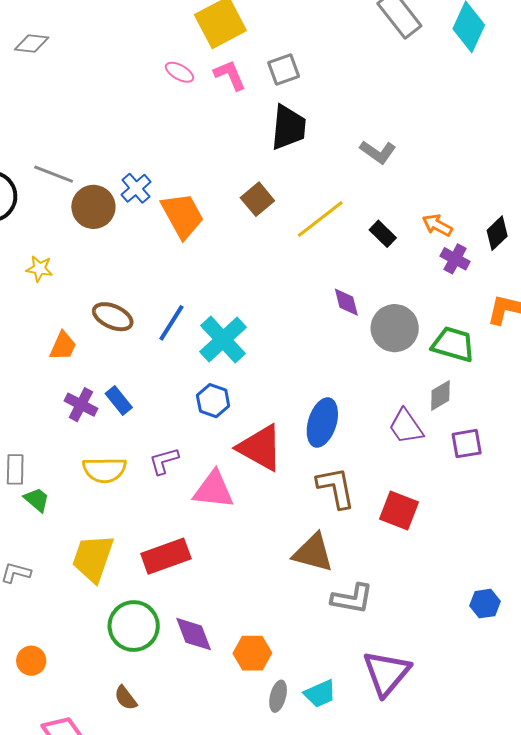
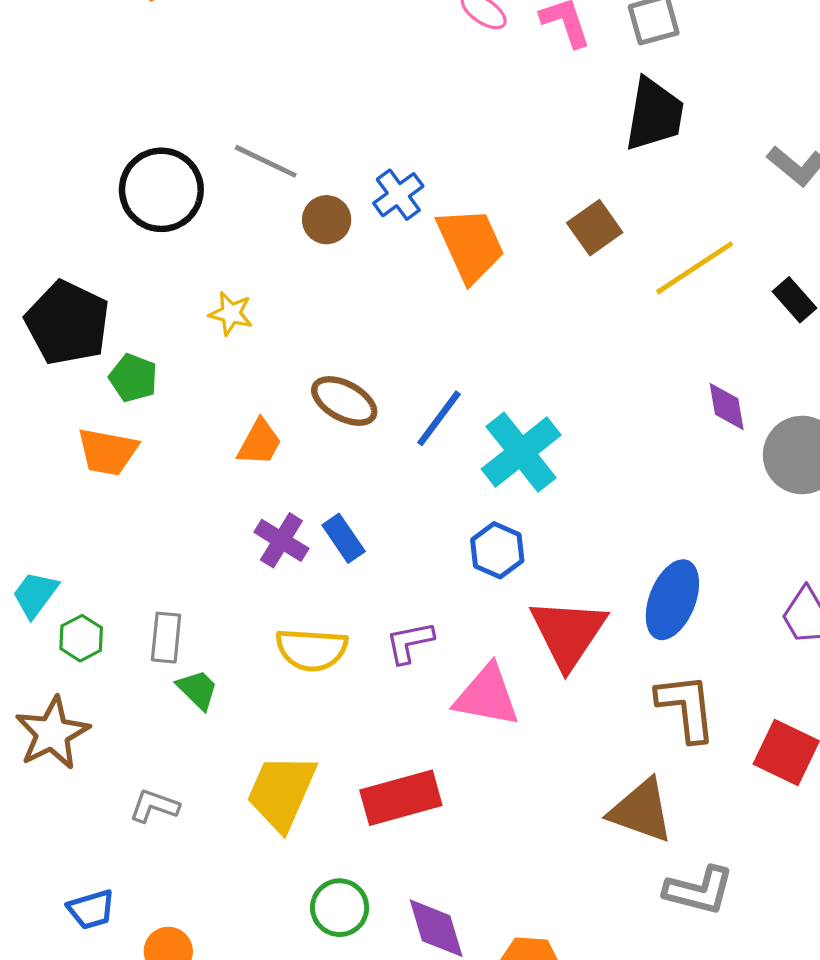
brown circle: (93, 207) -> (327, 220), size x0.7
red triangle: (260, 448) -> (568, 633), turned 30
green circle: (134, 626) -> (340, 908), size x0.7

